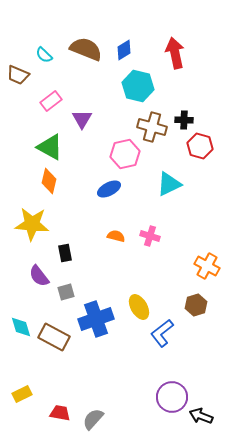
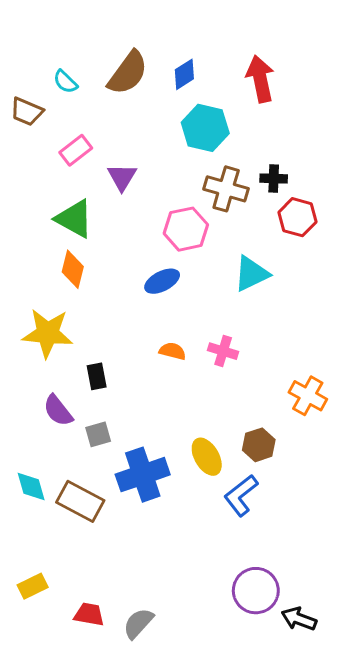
brown semicircle: (86, 49) -> (128, 73), turned 104
brown hexagon: (196, 305) -> (259, 445), moved

